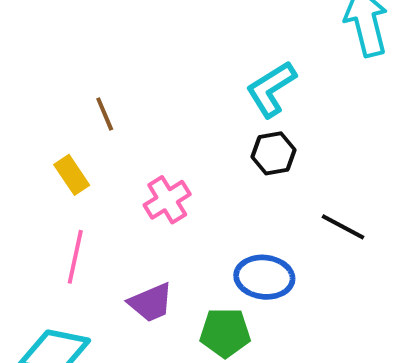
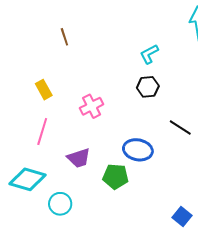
cyan L-shape: (271, 89) -> (149, 54), size x0.7
brown line: (105, 114) -> (64, 37), moved

